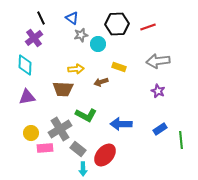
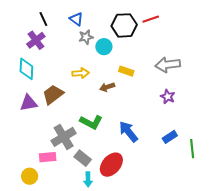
red line: (148, 27) -> (151, 19), moved
brown trapezoid: (63, 89) -> (53, 94), moved, turned 140
blue arrow: (121, 124) -> (128, 132), turned 50
yellow circle: (31, 133) -> (30, 176), moved

